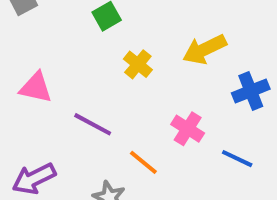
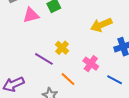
yellow cross: (138, 64) -> (62, 48), moved
pink triangle: (36, 88) -> (31, 15), moved, turned -30

